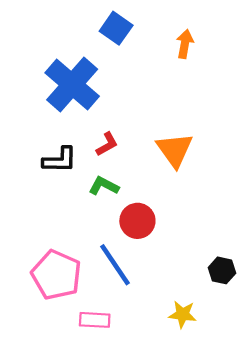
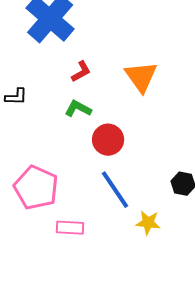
black L-shape: (60, 160) -> (16, 97), moved, size x0.7
blue line: (115, 265) -> (115, 190), moved

